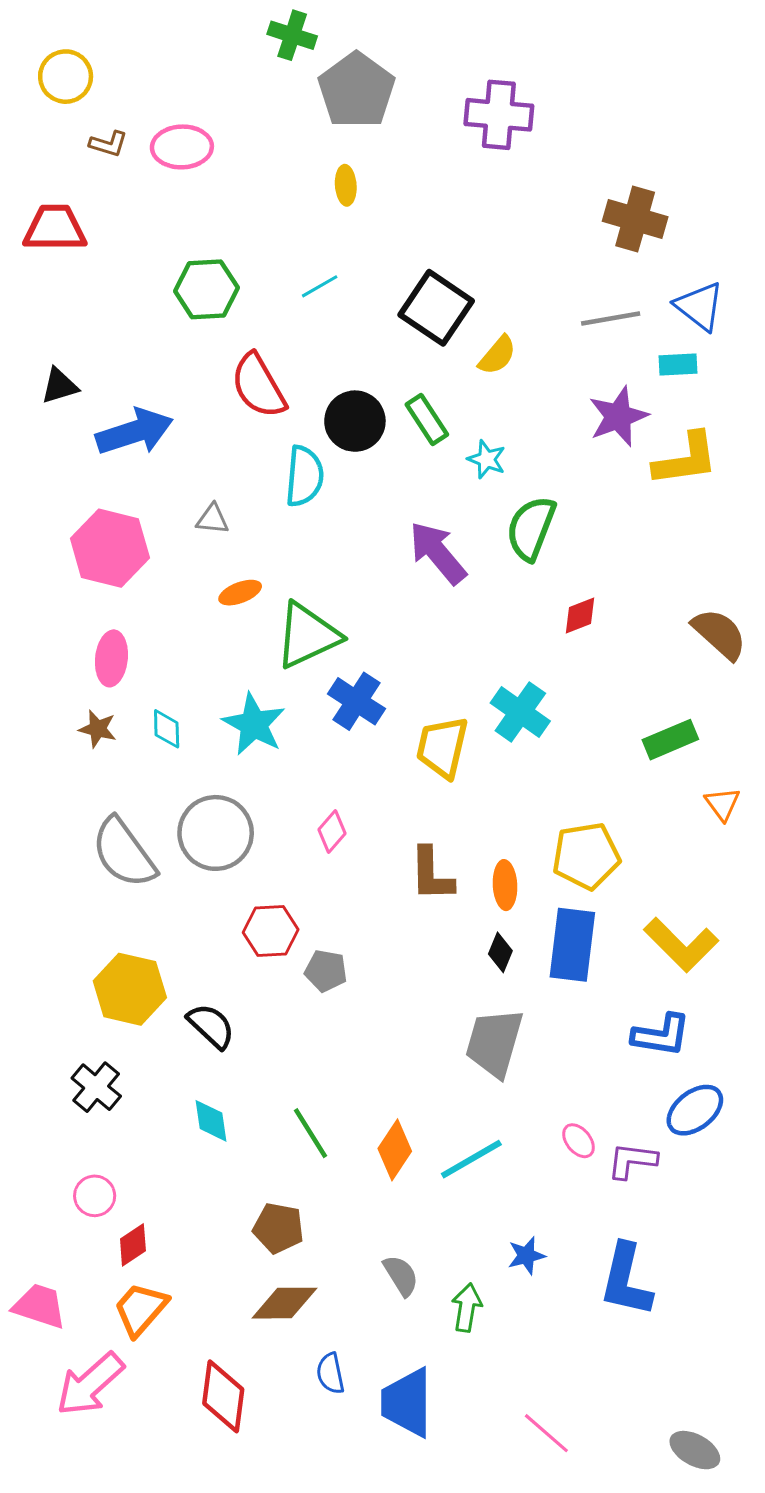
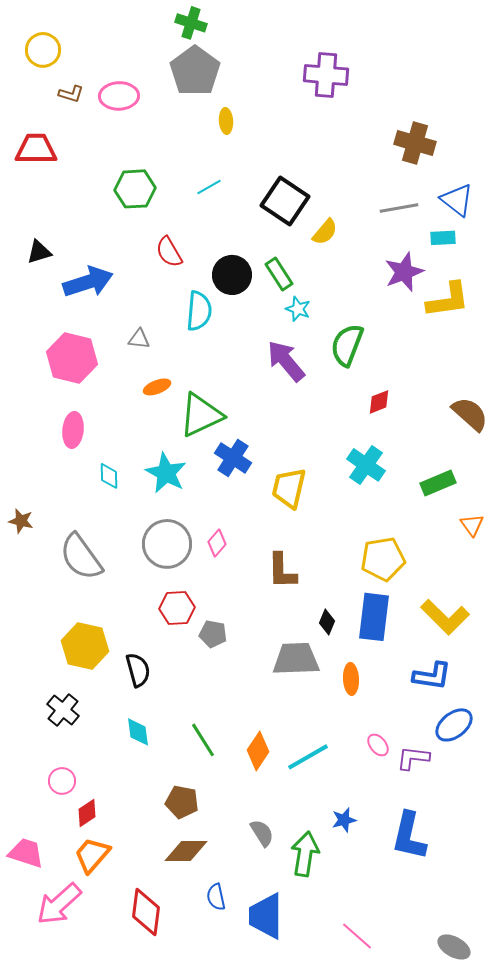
gray pentagon: (356, 90) -> (195, 71), moved
red semicircle: (258, 386) -> (169, 252), size x0.7
cyan star: (487, 459) -> (298, 309), moved
cyan cross: (520, 712) -> (366, 465), moved
brown star: (98, 729) -> (21, 521), moved
gray circle: (216, 833) -> (167, 544), moved
orange ellipse: (505, 885) -> (351, 679), moved
black semicircle: (211, 1026) -> (138, 670), turned 32
gray trapezoid: (494, 1043) -> (296, 659), moved, turned 72
green arrow: (467, 1308) -> (305, 854), size x1.4

